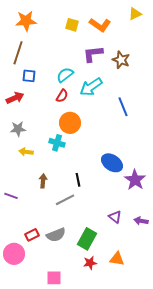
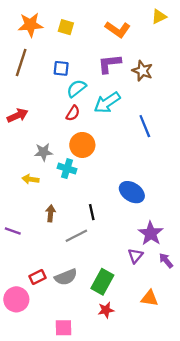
yellow square: (72, 25) -> (66, 27), moved
blue square: (29, 76) -> (61, 68), moved
gray star: (18, 129) -> (43, 152), moved
purple star: (135, 180) -> (151, 233), moved
purple triangle: (115, 217) -> (135, 256), turned 32
purple arrow: (141, 221) -> (166, 260), turned 40
orange triangle: (117, 259) -> (150, 298), moved

